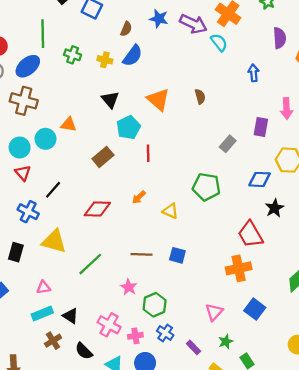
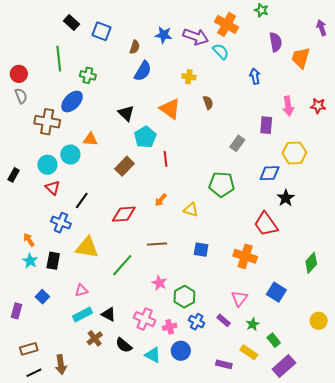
yellow cross: (105, 60) -> (189, 77), moved
blue ellipse: (28, 66) -> (72, 102), moved
brown line: (141, 254) -> (157, 244), moved
orange cross: (239, 268) -> (245, 256), moved, turned 35
purple rectangle: (193, 347) -> (224, 320), moved

